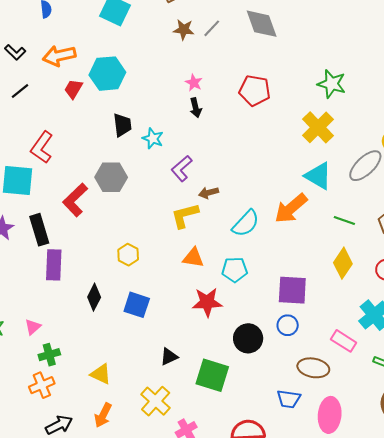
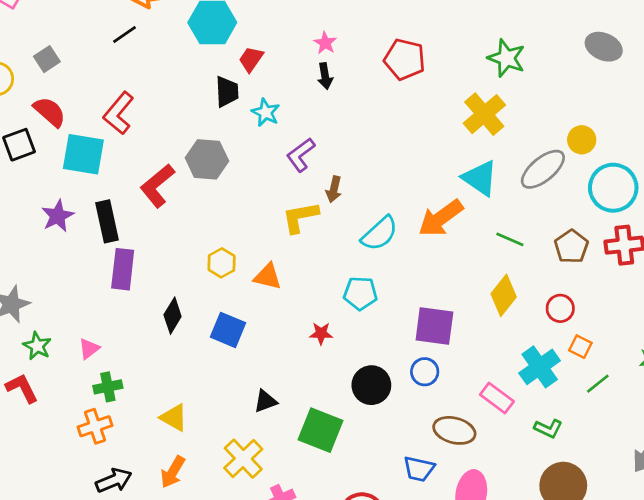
red trapezoid: (73, 89) -> (251, 59), moved
black line: (20, 91) -> (124, 35), moved
brown arrow: (209, 193) -> (334, 189), turned -66
orange triangle: (193, 258) -> (268, 277), moved
red star: (207, 302) -> (321, 333), size x0.6

